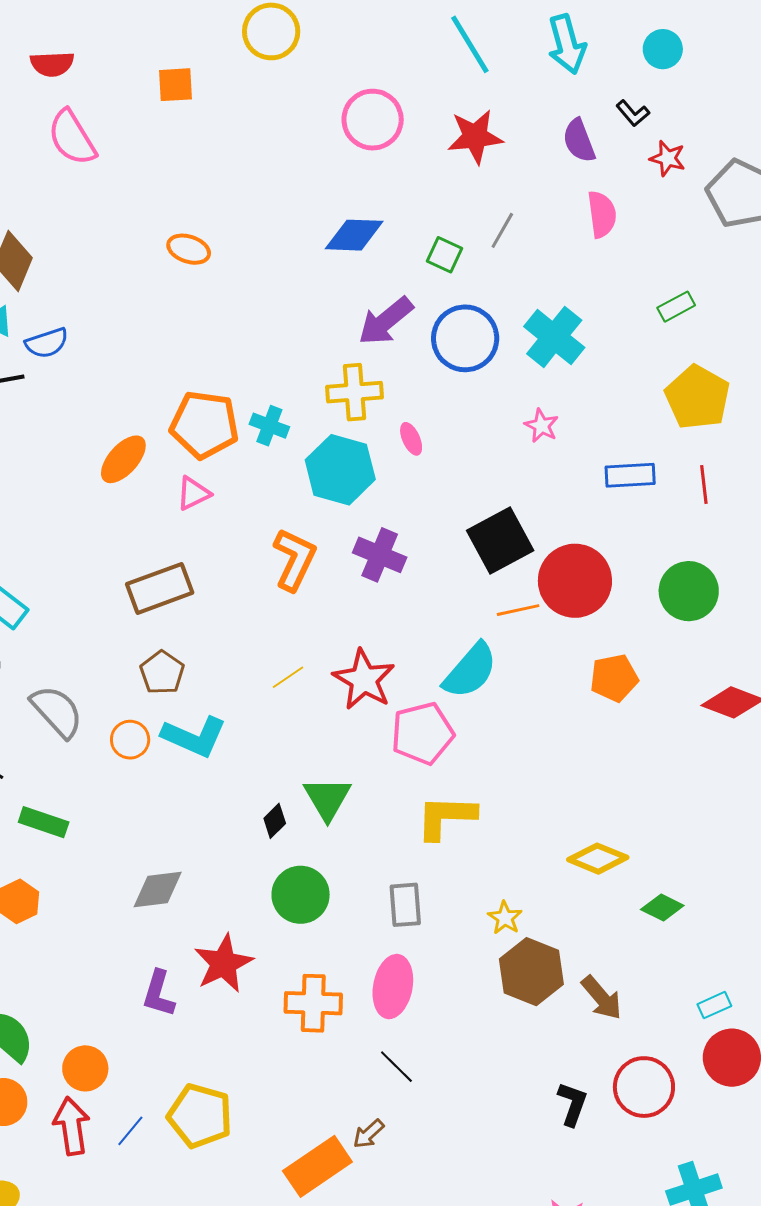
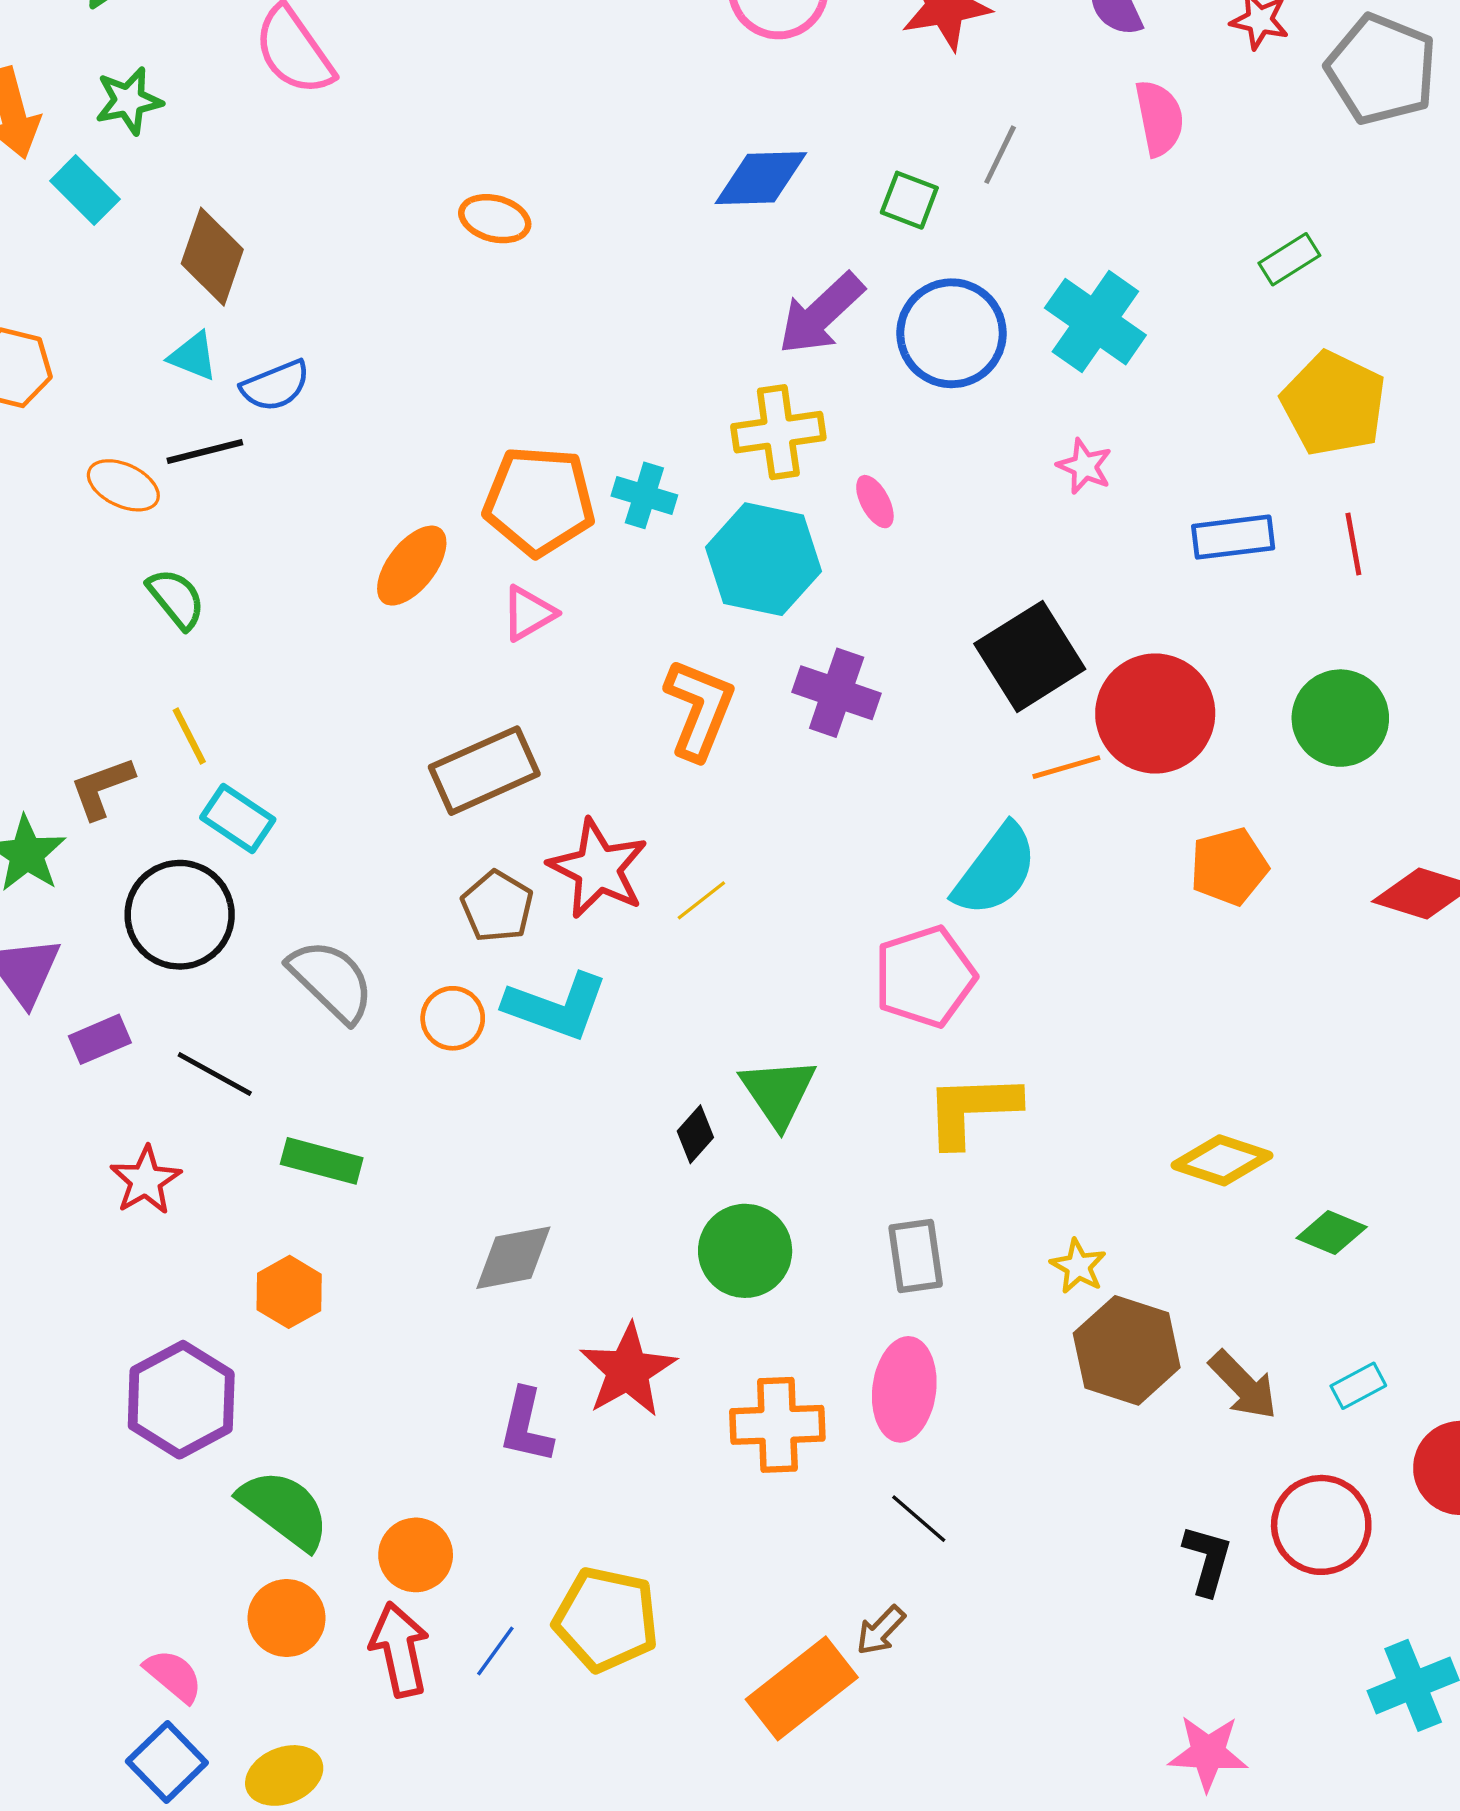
red star: (364, 680) -> (598, 869), moved
cyan rectangle: (714, 1005) -> (1358, 1386), moved

